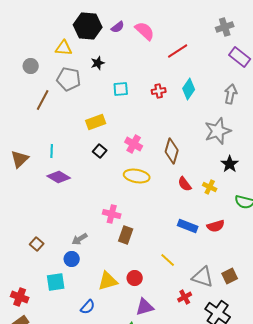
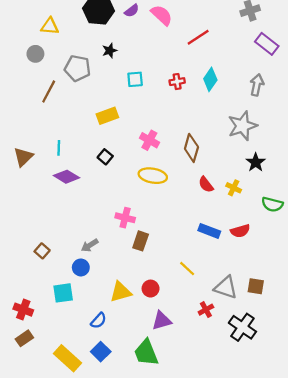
yellow triangle: (64, 48) -> (50, 26), moved
black square: (100, 151) -> (105, 157), moved
brown square: (230, 276) -> (256, 286), turned 35

